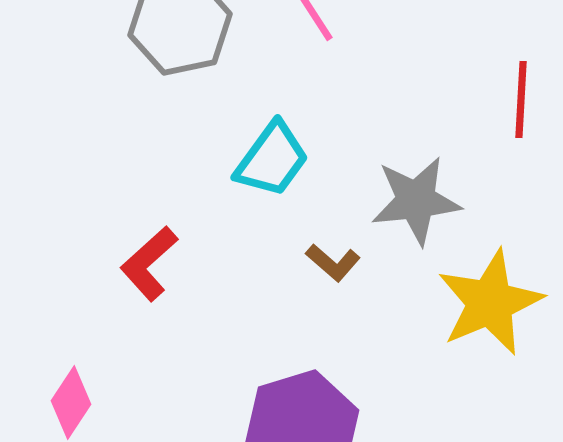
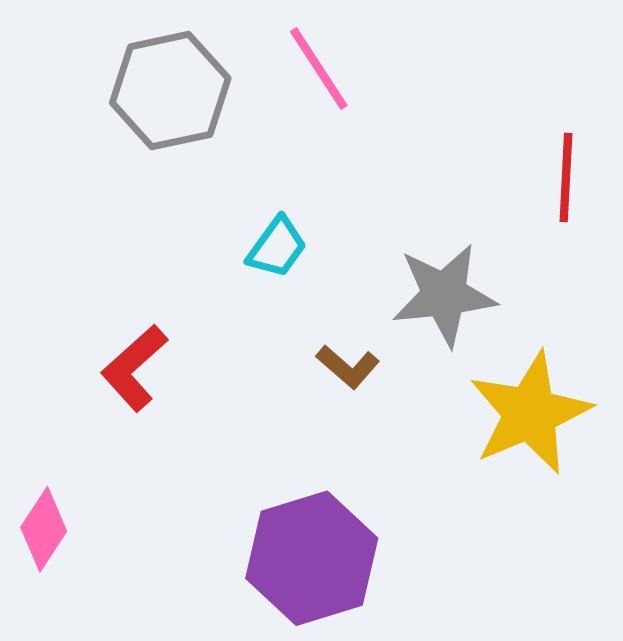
cyan trapezoid: (272, 159) -> (277, 247), size x0.7

